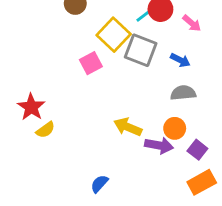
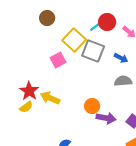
red star: (31, 107) -> (29, 91), moved
yellow arrow: (128, 127) -> (50, 98), moved
orange circle: (175, 128) -> (92, 106), moved

